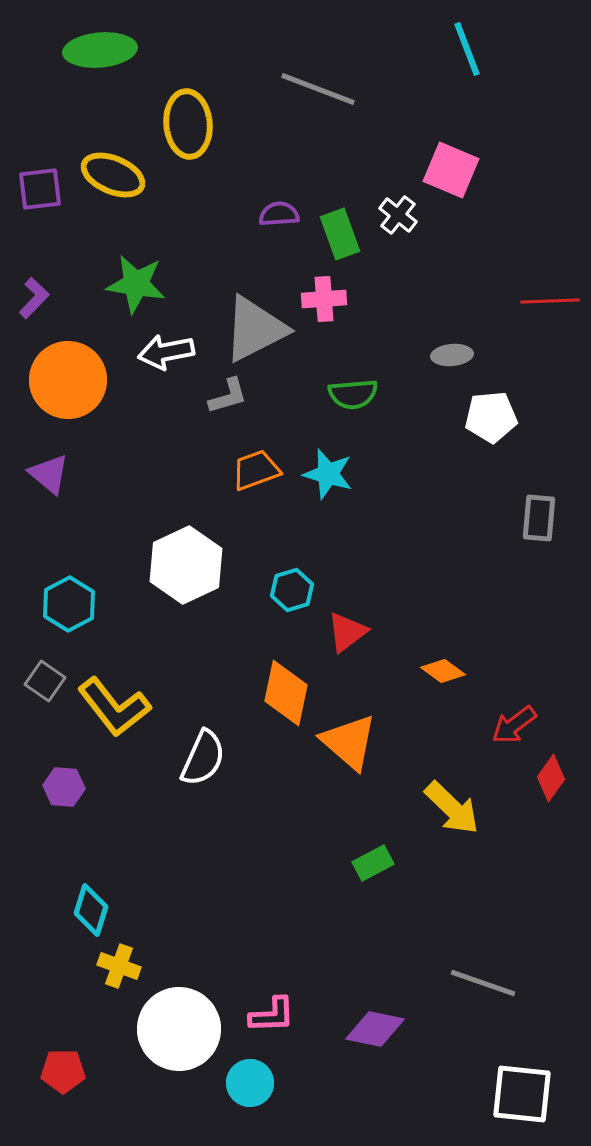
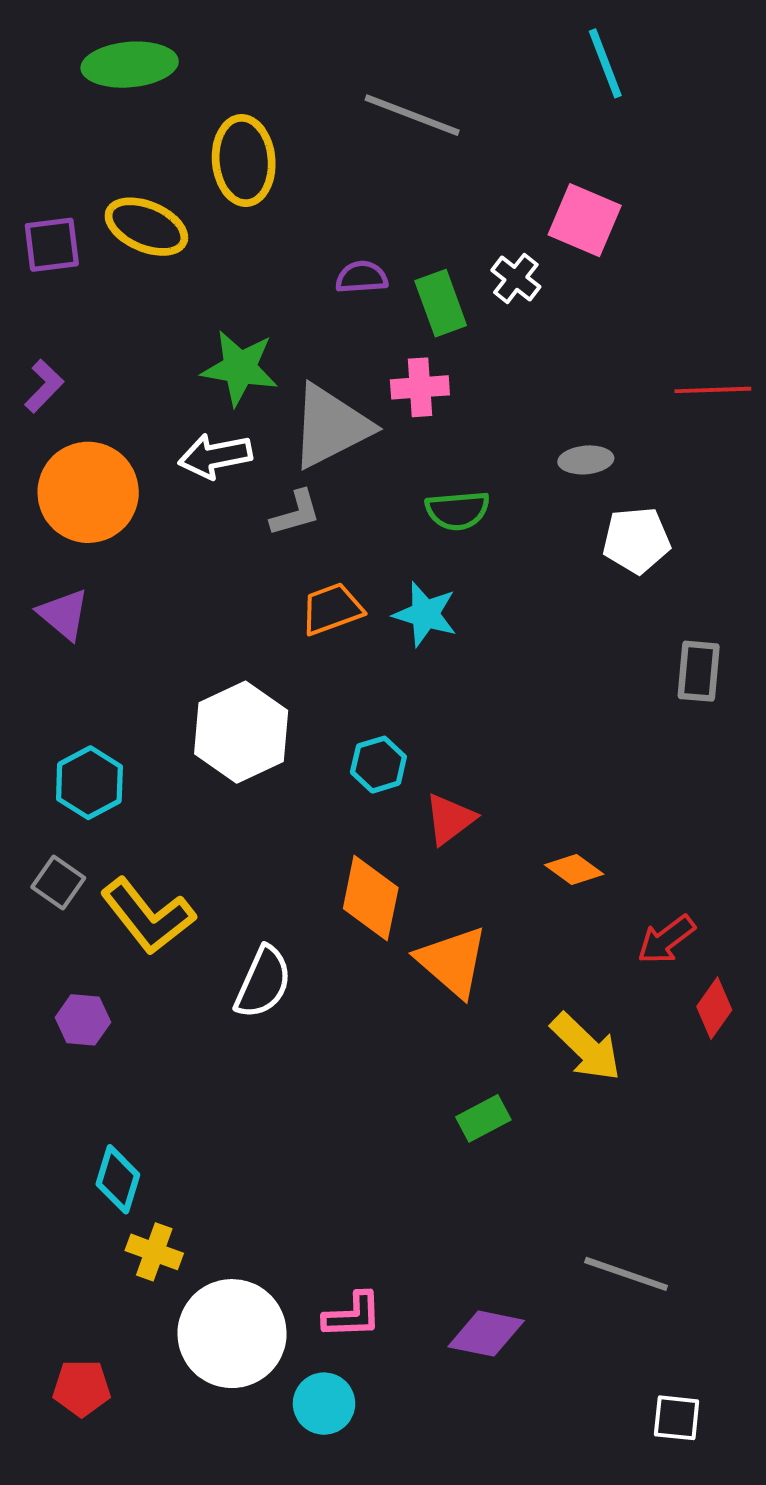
green star: (136, 284) -> (240, 368), moved
white square: (522, 1094) -> (677, 1418), size x0.6

